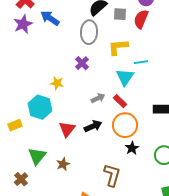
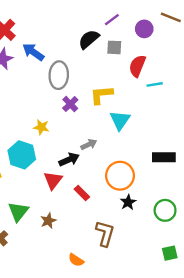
red semicircle: (141, 19) -> (137, 66), moved
gray ellipse: (89, 32) -> (59, 75), moved
yellow L-shape: (118, 47) -> (101, 95), moved
cyan line: (141, 62) -> (155, 84), moved
red rectangle: (120, 101) -> (82, 193), moved
black arrow: (93, 126) -> (69, 160), moved

